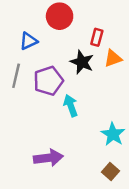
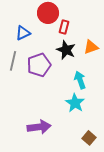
red rectangle: (97, 37) -> (64, 27), moved
cyan arrow: (71, 106) -> (80, 80), moved
cyan star: (113, 134) -> (75, 103), moved

